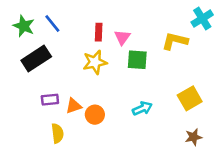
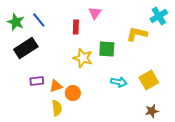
pink triangle: (122, 37) -> (95, 13), moved
yellow star: (95, 62) -> (83, 58), moved, turned 30
cyan arrow: (142, 108) -> (119, 82), moved, turned 35
yellow semicircle: (57, 133) -> (57, 108), moved

